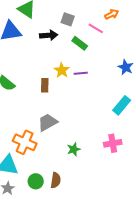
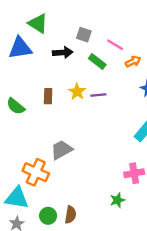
orange arrow: (112, 14) -> (133, 61), moved
brown rectangle: (45, 85) -> (48, 96), moved
green star: (74, 149) -> (117, 200), moved

